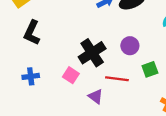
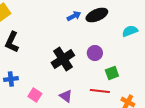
pink square: (71, 75) -> (35, 95), moved
red line: (117, 79) -> (100, 91), moved

